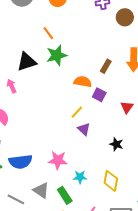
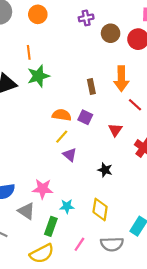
orange line: (48, 33) -> (29, 52), turned 32
brown rectangle: (106, 66) -> (91, 87), turned -40
orange semicircle: (83, 82) -> (62, 115), moved
gray triangle: (41, 190) -> (26, 211), moved
green rectangle: (65, 195) -> (51, 226), turned 54

